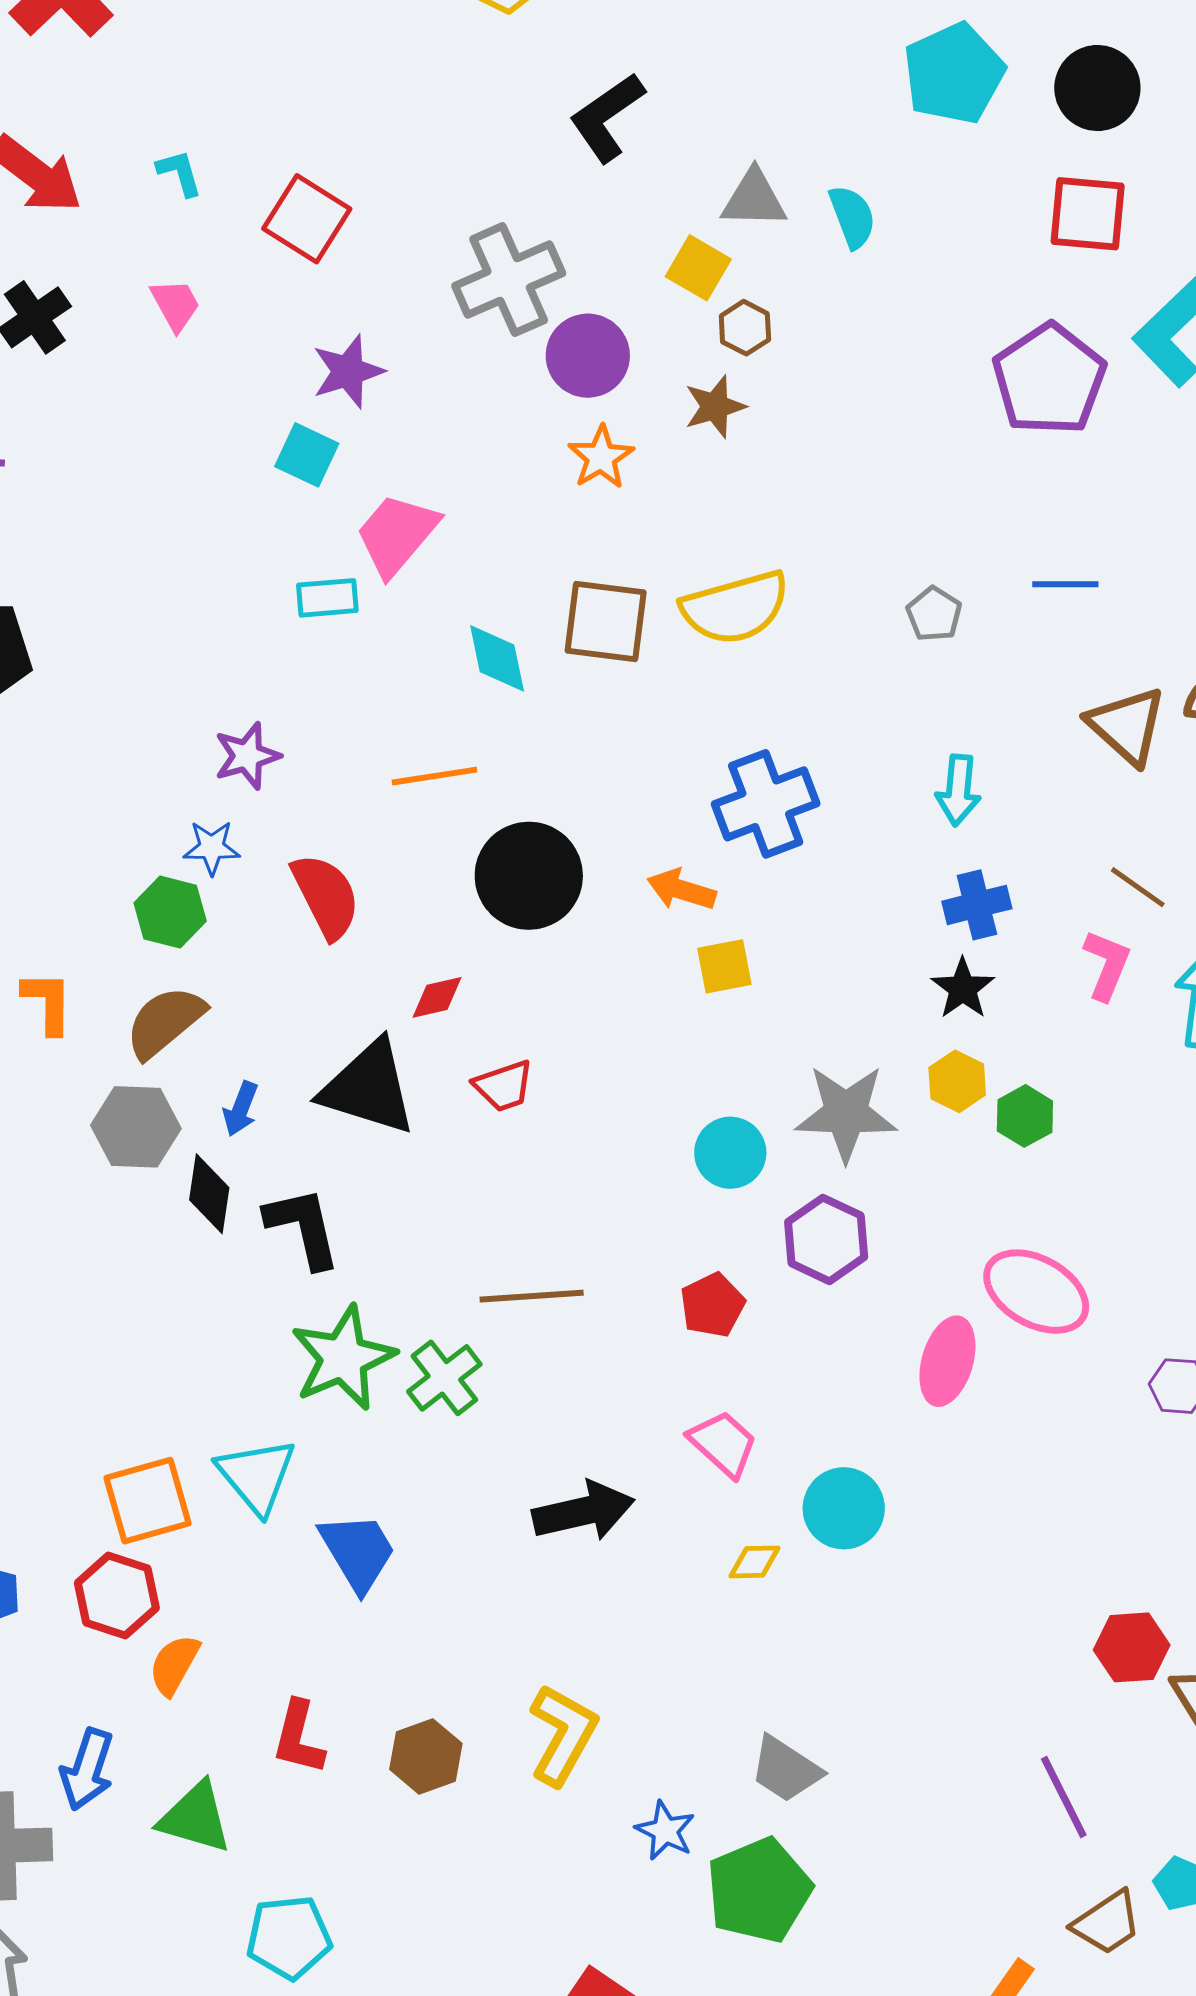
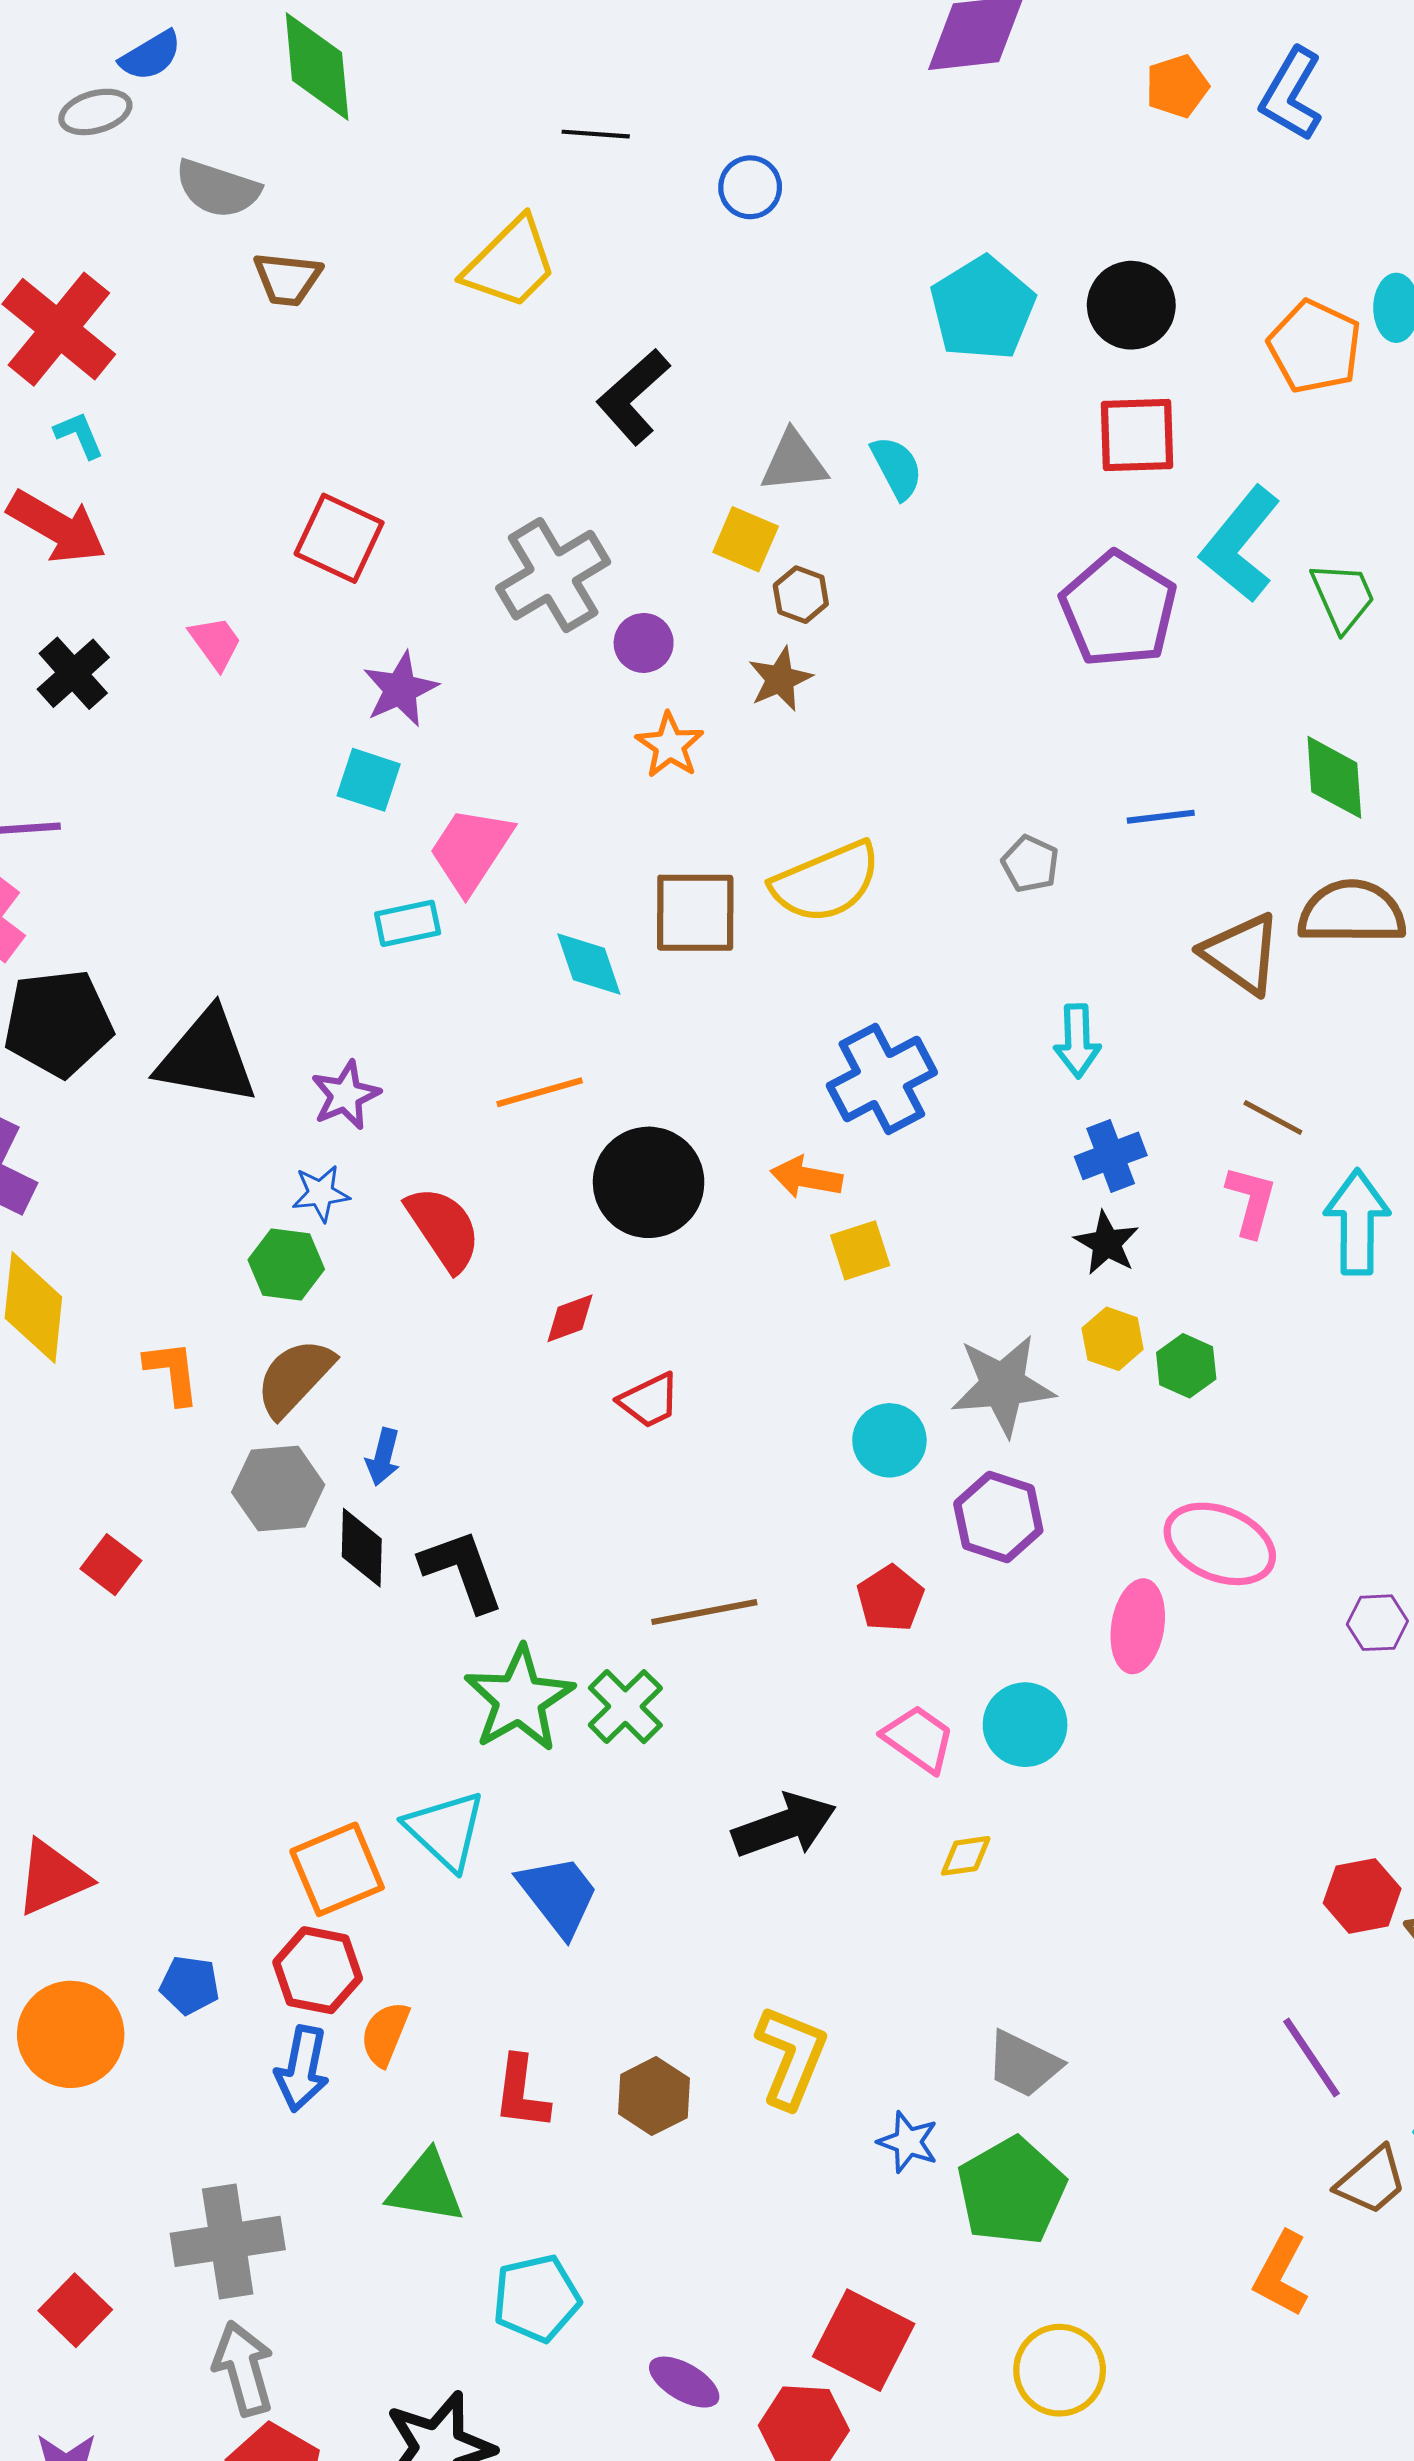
cyan L-shape: (179, 173) -> (79, 435), moved
purple circle: (588, 356) -> (644, 643), size x0.7
black triangle: (369, 1088) -> (207, 1057), moved
cyan circle: (844, 1508) -> (1025, 1725), moved
blue arrow: (87, 1769) -> (302, 2069), moved

